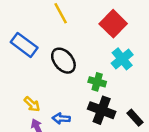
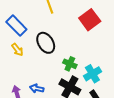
cyan cross: (122, 59) -> (92, 74), moved
yellow arrow: (32, 104) -> (17, 50), moved

